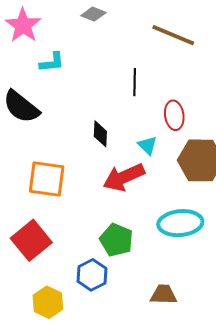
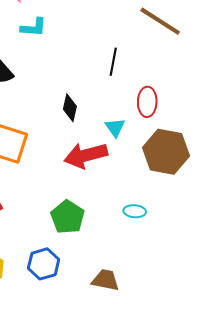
cyan ellipse: (180, 223) -> (135, 211), size x0.5
blue hexagon: (92, 275) -> (44, 264), moved

